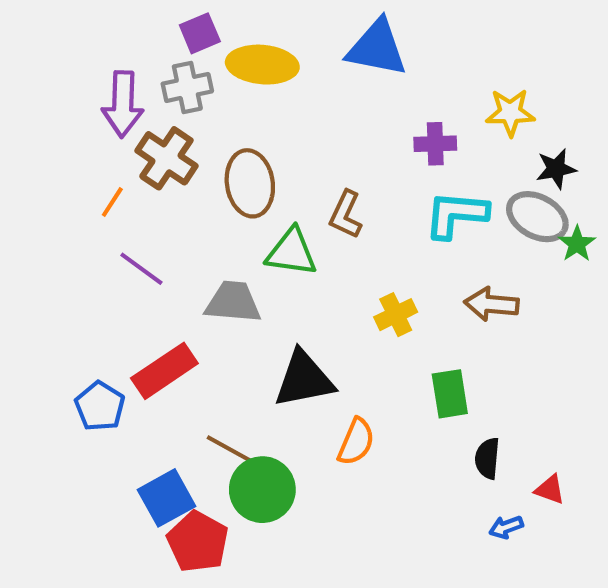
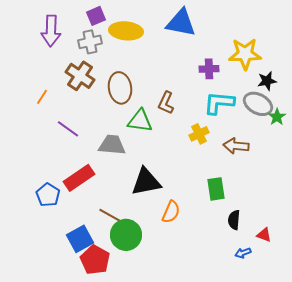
purple arrow: (123, 104) -> (51, 31), moved
yellow star: (510, 112) -> (245, 54), size x1.4
orange line: (112, 202) -> (42, 97), moved
yellow cross: (396, 315) -> (199, 134), moved

